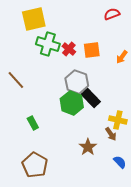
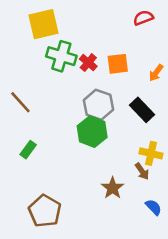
black rectangle: (91, 98) -> (142, 110), moved
green rectangle: (33, 123) -> (28, 150), moved, turned 64

